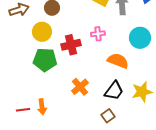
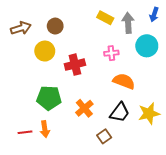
pink cross: (98, 34) -> (111, 53), moved
cyan circle: (140, 38) -> (147, 46), moved
green pentagon: (45, 60) -> (49, 98), moved
brown square: (108, 116) -> (104, 136), moved

